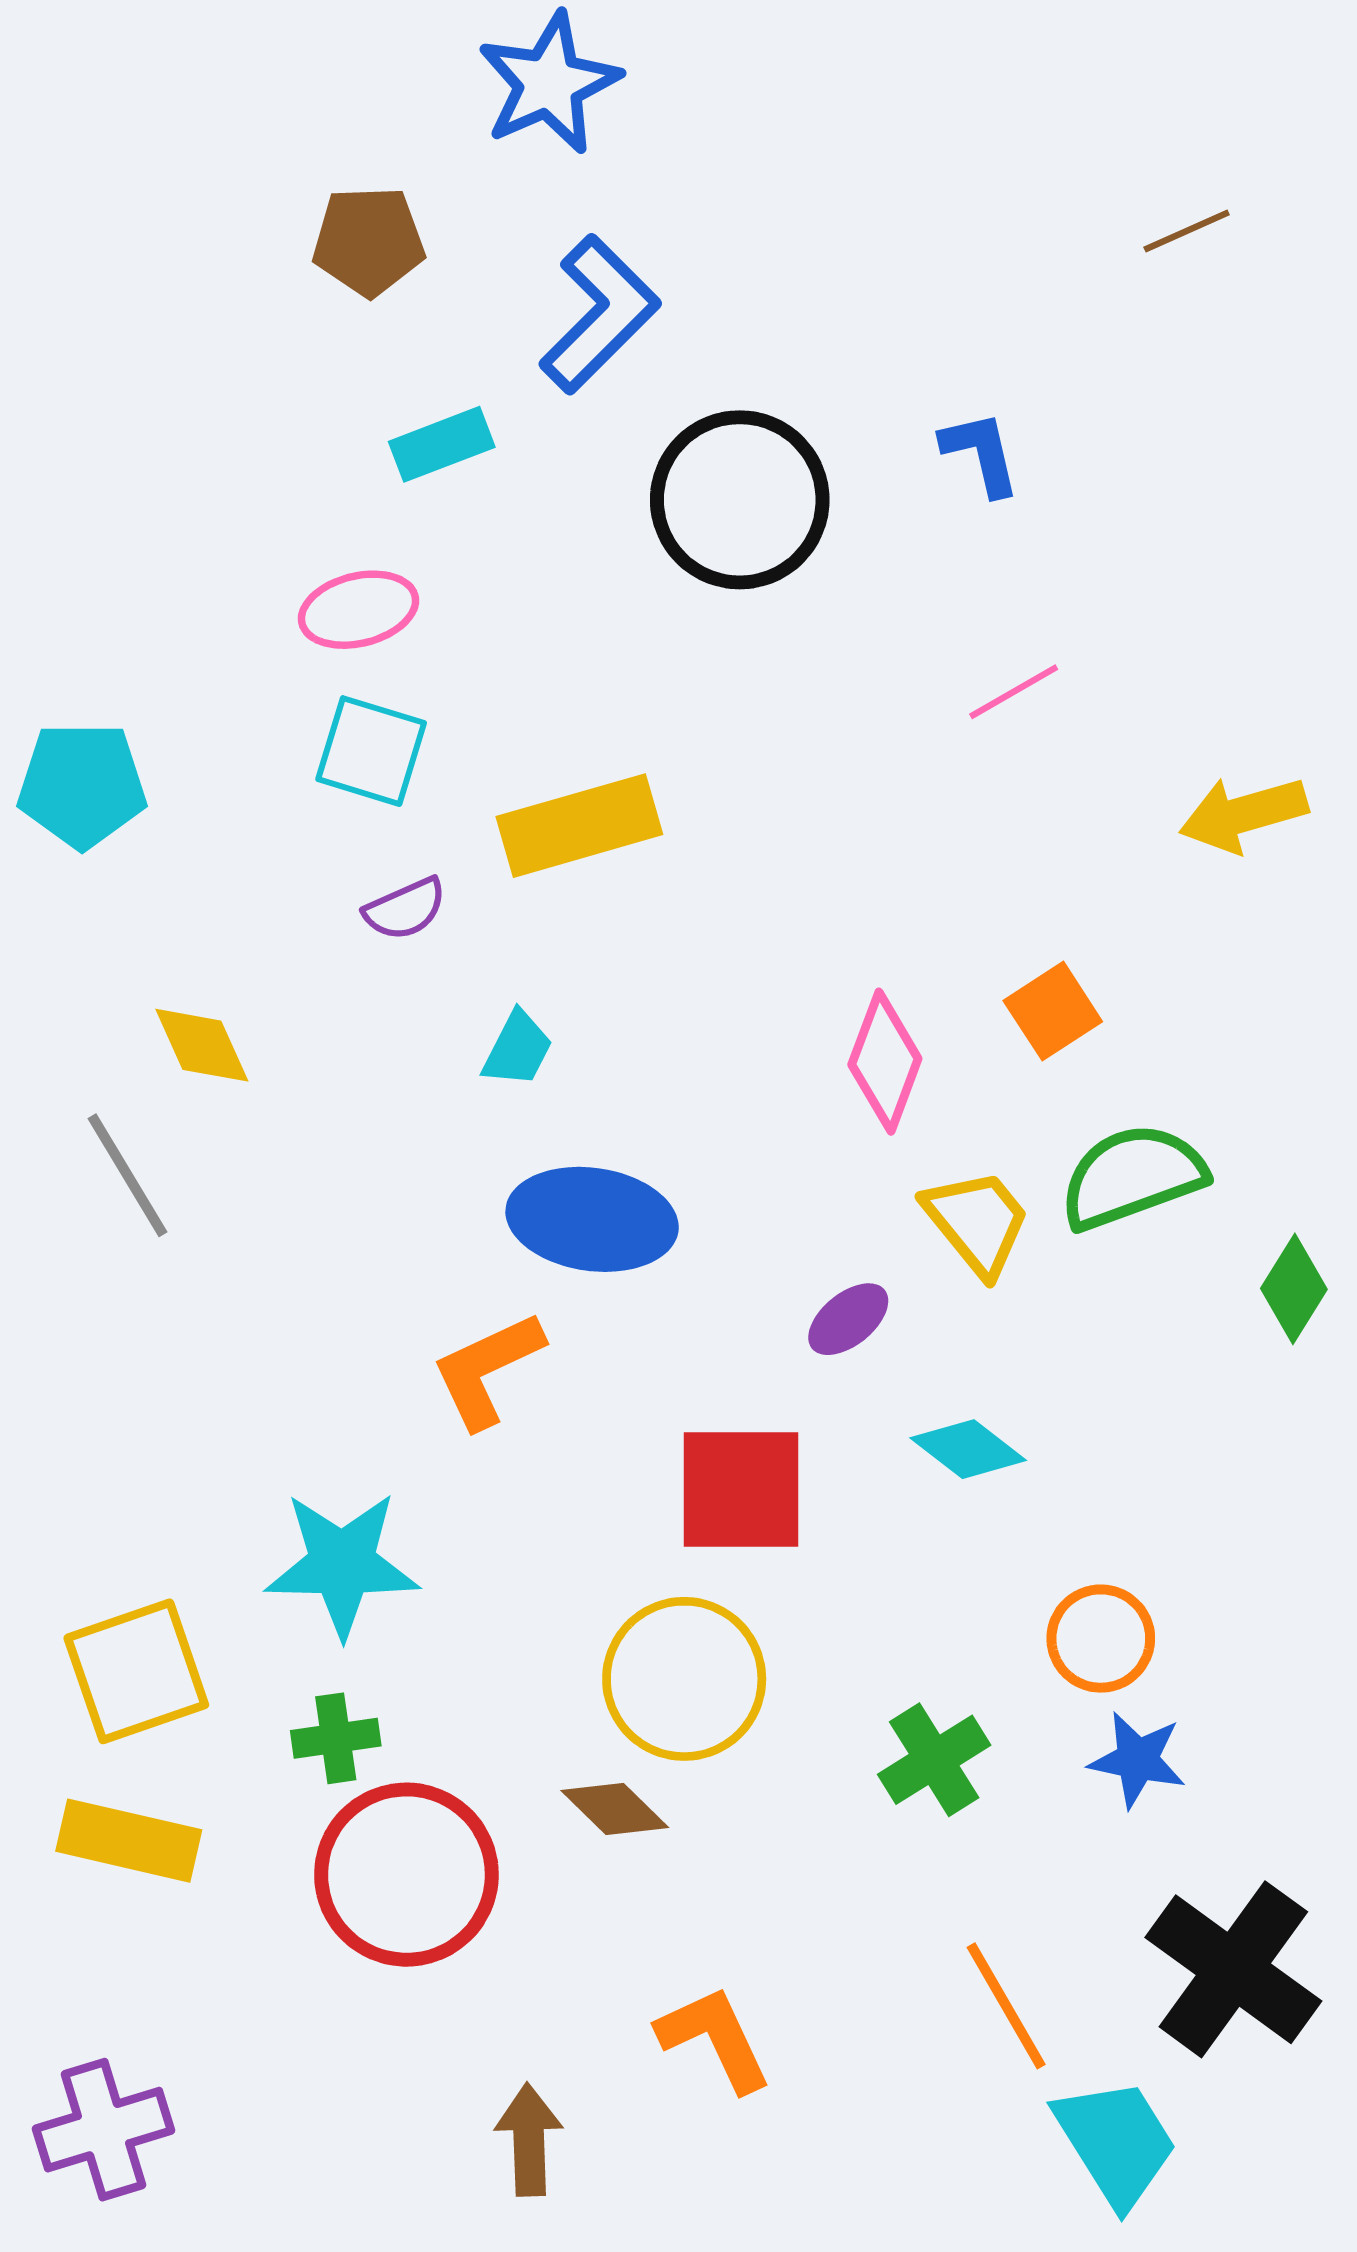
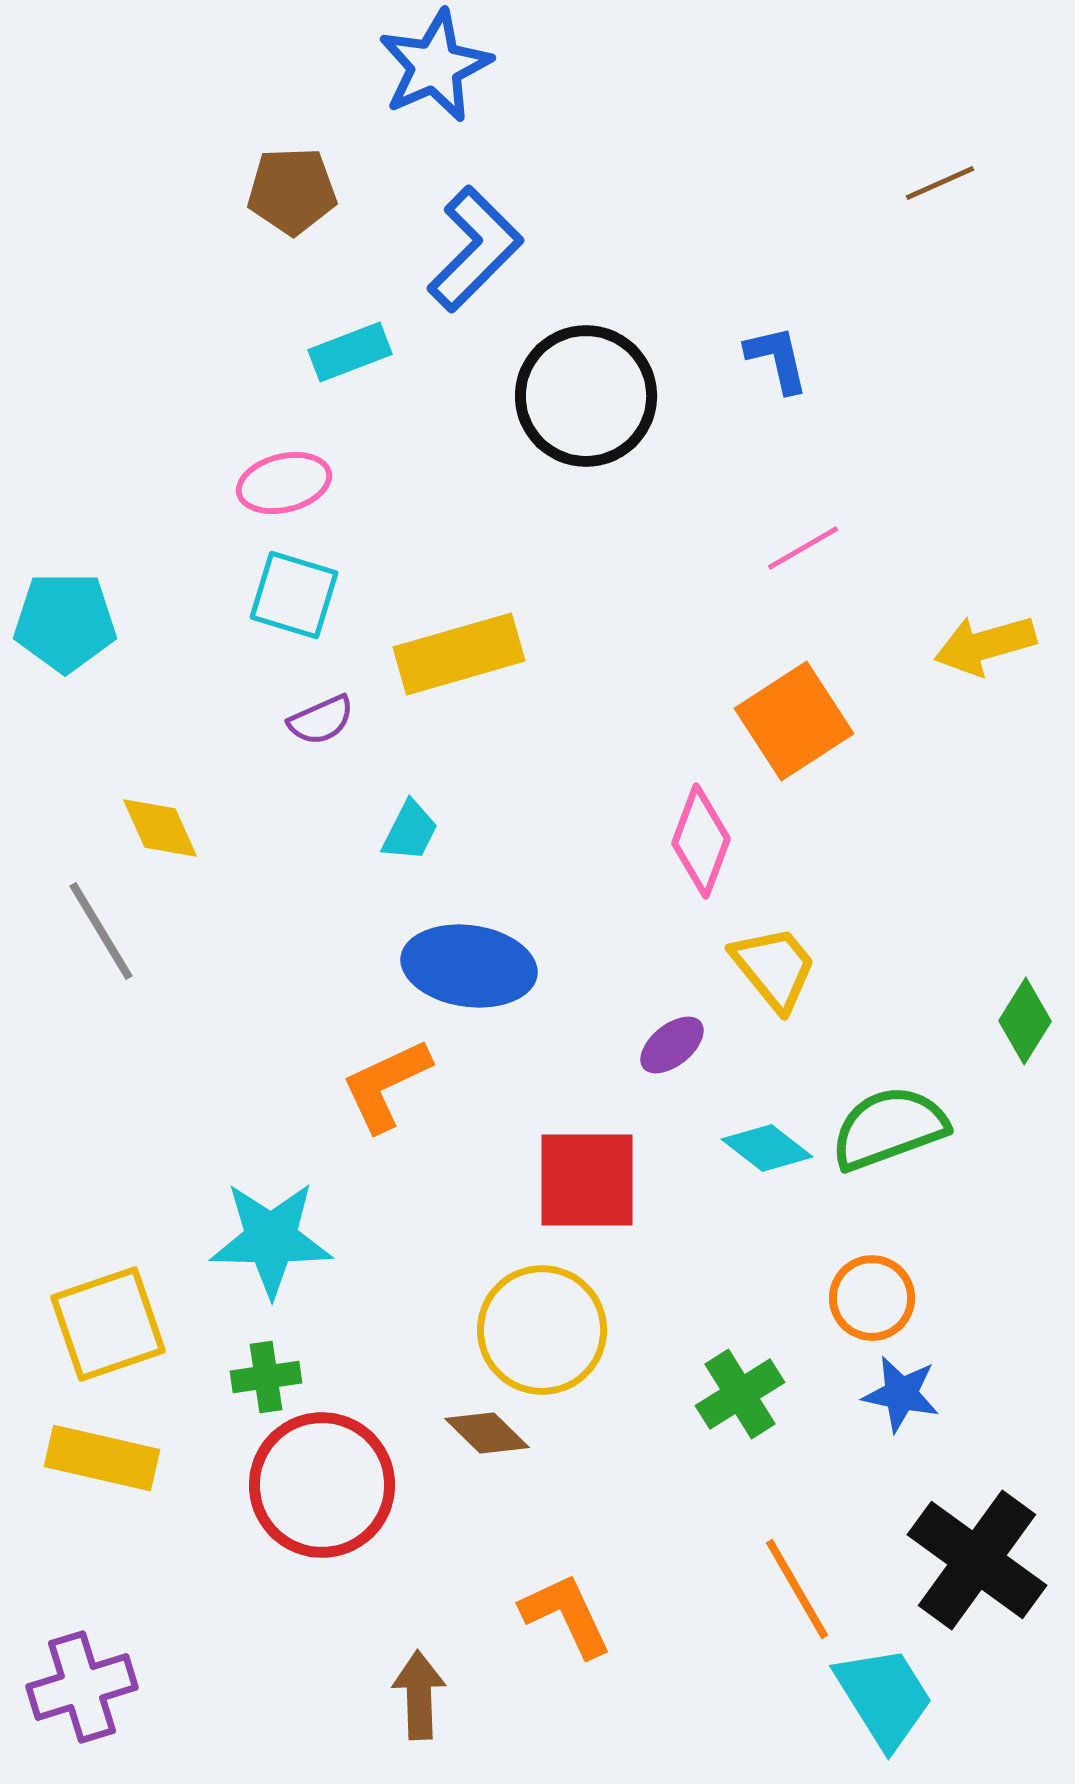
orange square: (1053, 1011) -> (794, 721), moved, size x1.5
green semicircle: (1132, 1176) -> (889, 1128), moved

